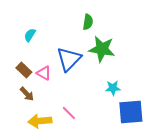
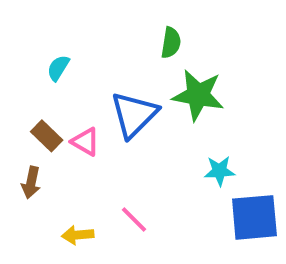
brown arrow: (27, 94) -> (31, 183), moved, turned 56
yellow arrow: (40, 121) -> (78, 235), size x0.7

